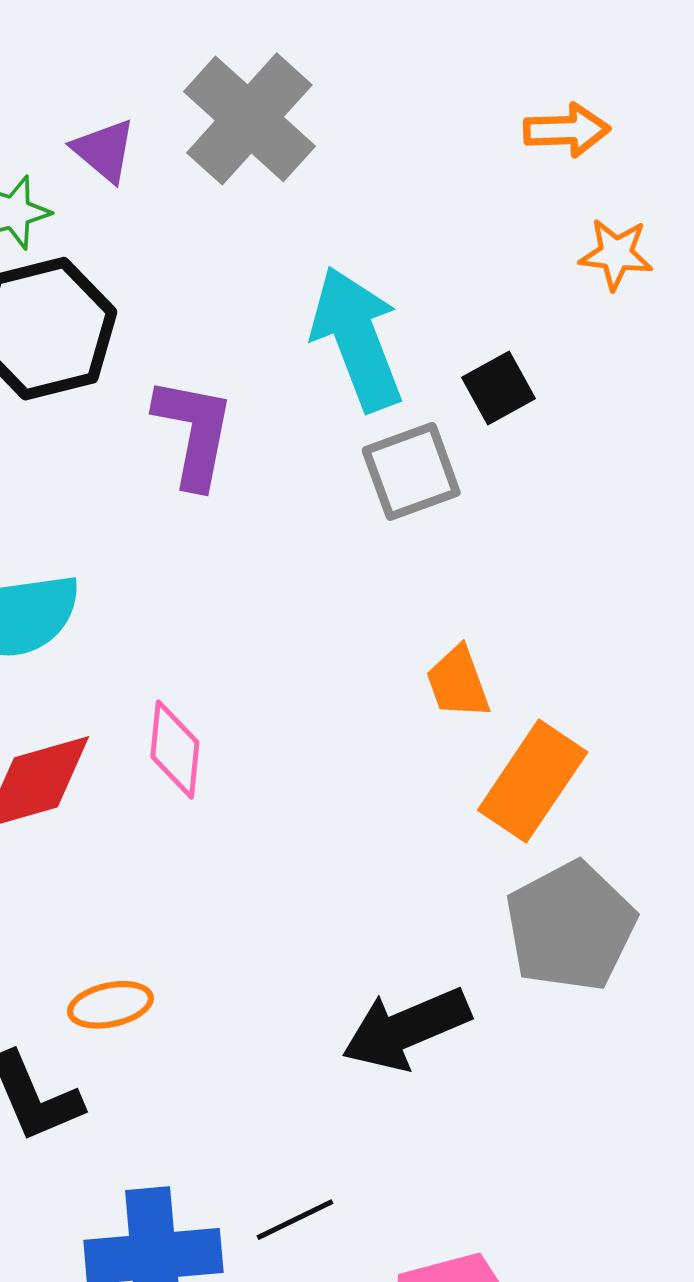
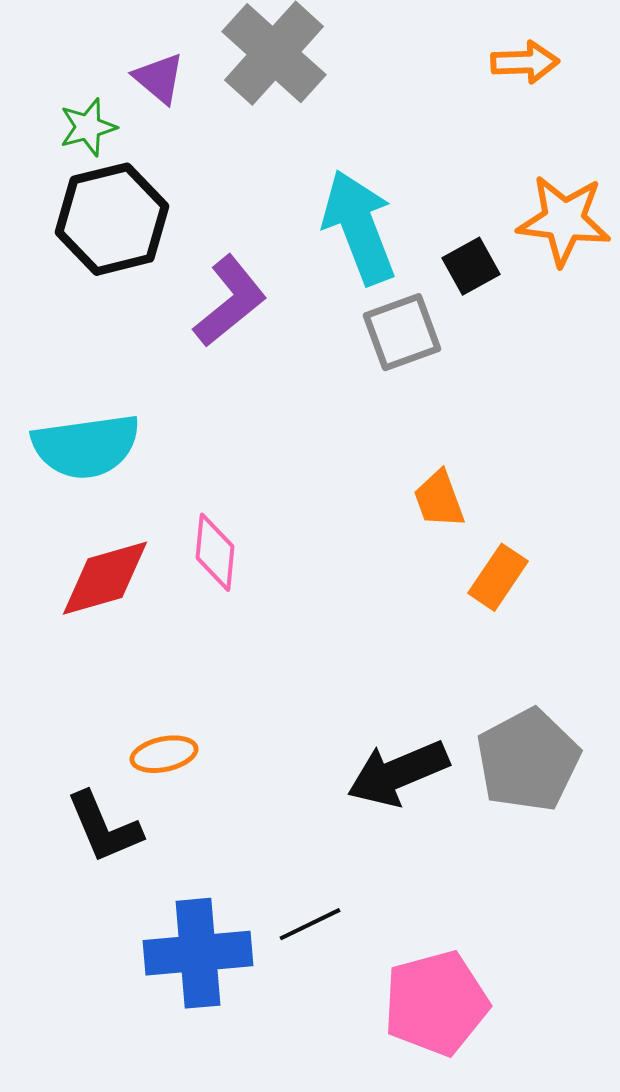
orange star: (616, 254) -> (564, 220), moved, size x1.6
purple L-shape: (194, 432) -> (230, 301), turned 40
orange rectangle: (533, 781) -> (498, 577), size x0.7
gray pentagon: (570, 926) -> (528, 760), moved

